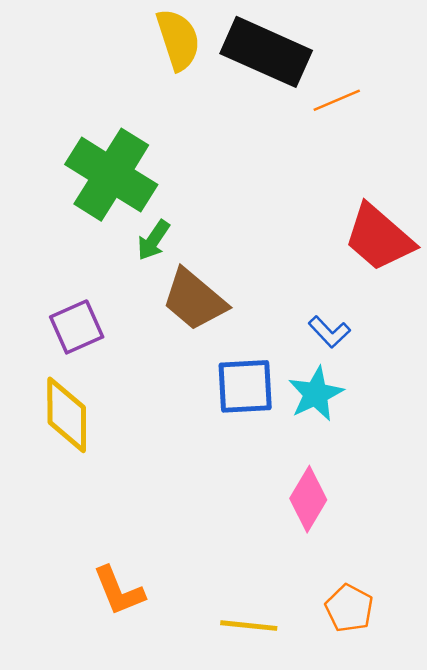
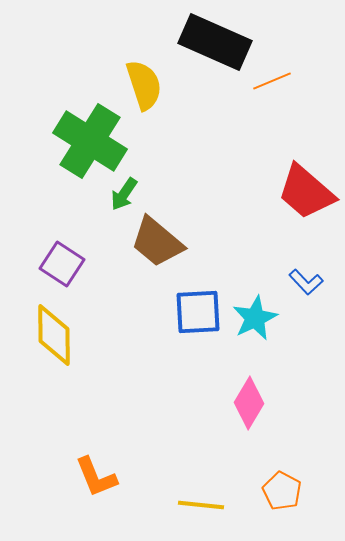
yellow semicircle: (178, 40) -> (144, 85), moved
purple square: (77, 327) -> (62, 264), turned -33
blue L-shape: (329, 332) -> (306, 282), moved

